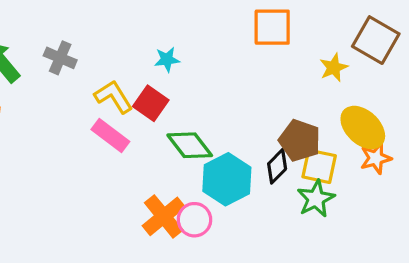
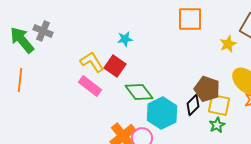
gray cross: (60, 58) -> (43, 31), moved
green star: (316, 199) -> (217, 125), size x0.7

